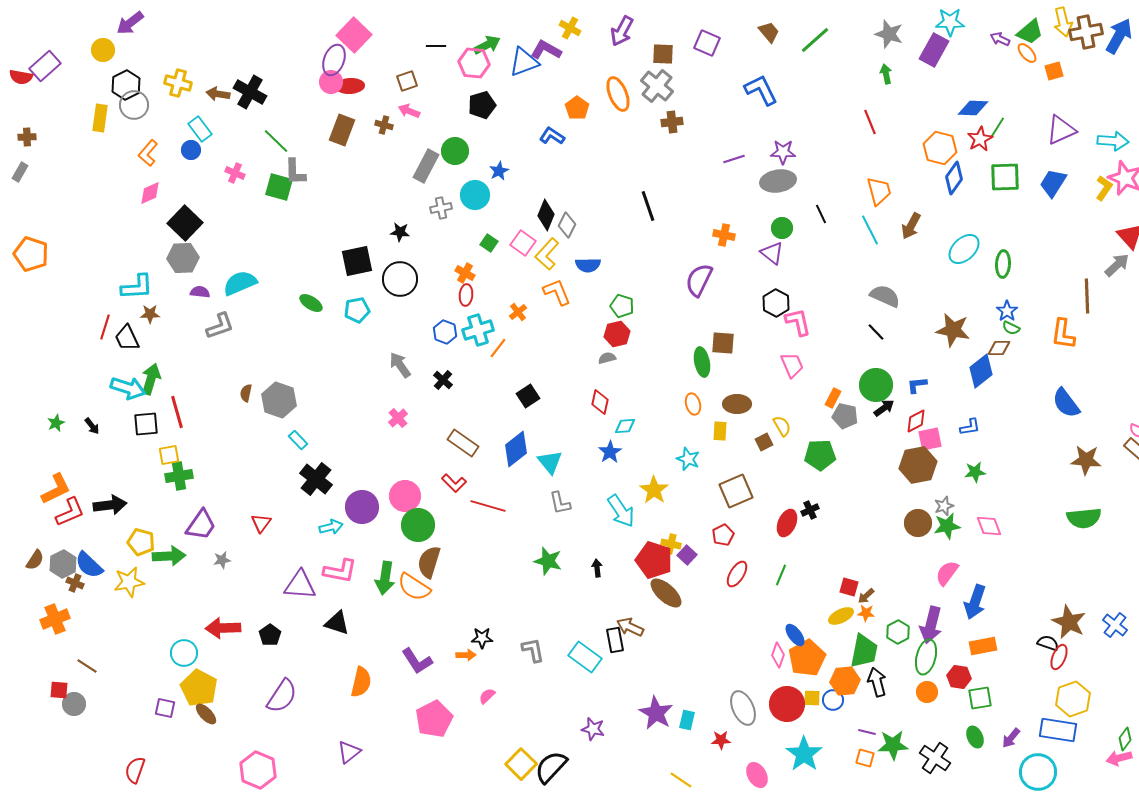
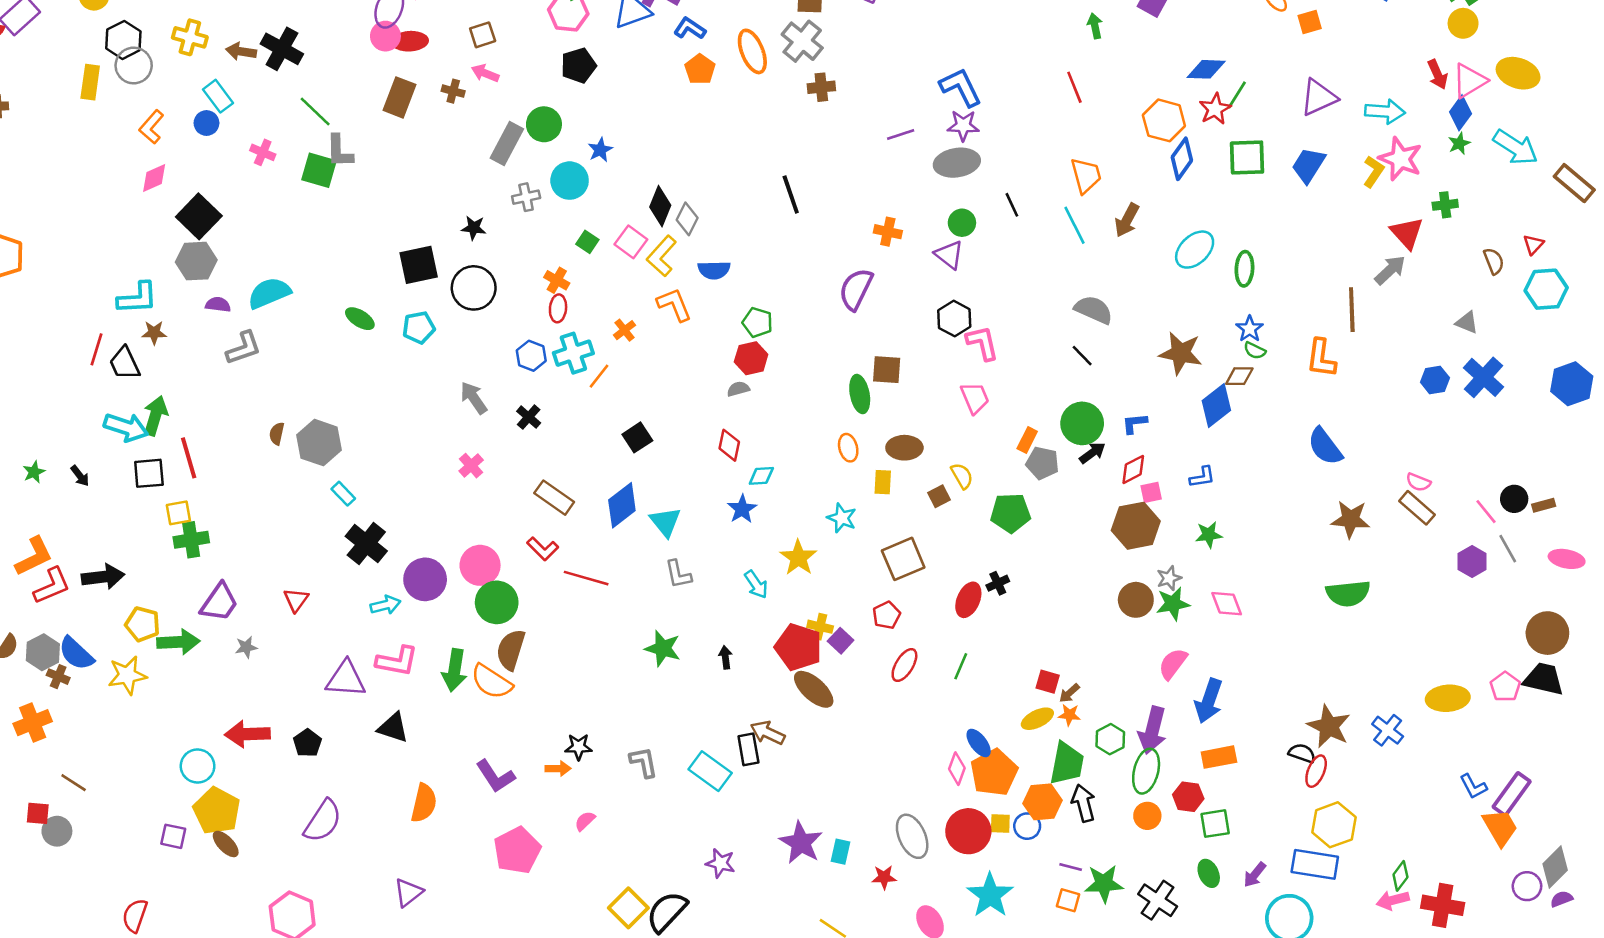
blue L-shape: (761, 90) -> (961, 87), moved
blue L-shape: (552, 136) -> (690, 28), moved
pink square: (930, 439) -> (1151, 492), size x0.7
cyan arrow: (621, 511) -> (756, 584), size x0.7

